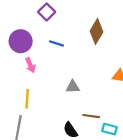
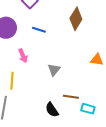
pink arrow: (30, 65) -> (23, 56), moved
gray triangle: (73, 87) -> (54, 70), turned -48

